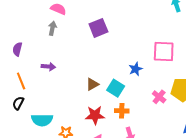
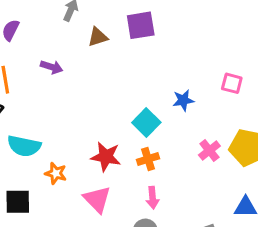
pink square: (164, 52) -> (232, 83), size x0.6
brown triangle: (92, 84) -> (98, 37), moved
orange cross: (122, 111) -> (148, 159), turned -32

